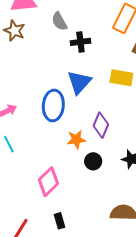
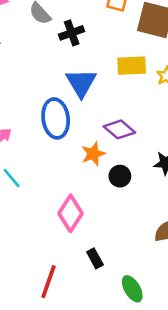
purple diamond: (101, 125) -> (119, 129), turned -60

